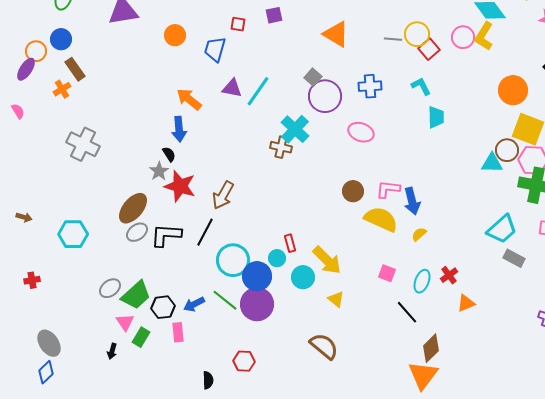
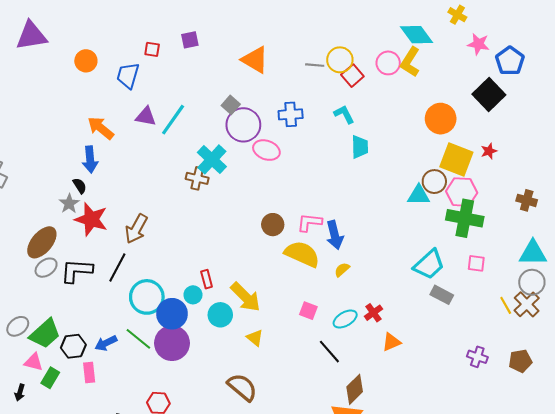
pink ellipse: (361, 132) -> (266, 150), moved
cyan ellipse: (422, 281) -> (345, 319), turned 40
pink triangle: (125, 322) -> (33, 362), turned -42

